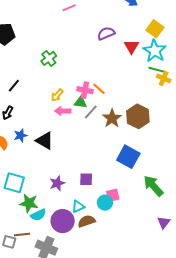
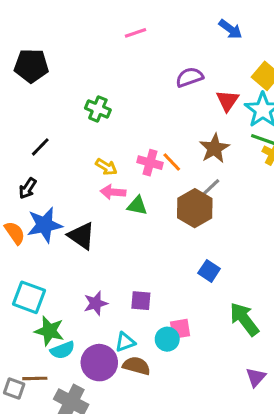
green cross: (49, 58) -> (98, 109), turned -35
yellow arrow: (57, 95) -> (106, 167), turned -104
green triangle: (80, 102) -> (137, 206), moved
gray line: (91, 112) -> (210, 189), moved
brown hexagon: (138, 116) -> (195, 208), moved
brown star: (112, 118) -> (214, 148), moved
blue star: (21, 135) -> (45, 225), size x1.6
blue square: (128, 157) -> (209, 271), size x0.6
brown semicircle: (87, 221) -> (136, 366), turned 30

